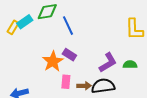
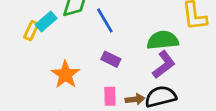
orange star: (53, 61) -> (65, 75), moved
green semicircle: (130, 64) -> (163, 40), moved, size x1.6

